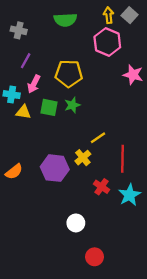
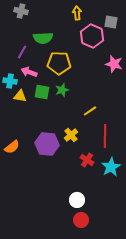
yellow arrow: (109, 15) -> (77, 13), moved
gray square: (130, 15) -> (111, 22), moved, turned -32
green semicircle: (65, 20) -> (43, 38), moved
gray cross: (19, 30) -> (21, 11), moved
pink arrow: (34, 84) -> (29, 72), turned 84
yellow line: (98, 138) -> (90, 111), moved
white circle: (76, 223) -> (77, 200), moved

